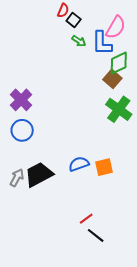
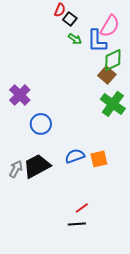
blue circle: (22, 130) -> (41, 124), moved
black line: (96, 235) -> (77, 224), moved, turned -42

